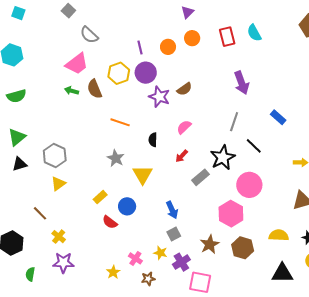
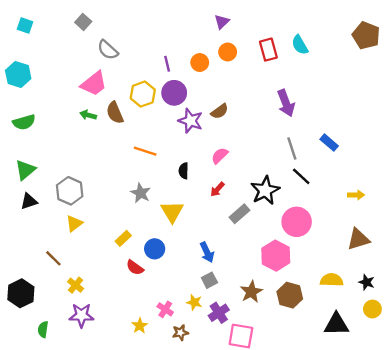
gray line: (234, 122) -> (292, 148), moved, turned -36

